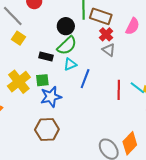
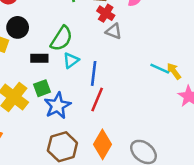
black circle: (66, 26) -> (18, 27), moved
red line: (119, 90) -> (97, 100), moved, turned 36
orange diamond: (130, 143) -> (103, 144), moved

